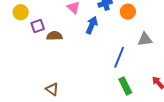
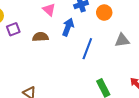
brown semicircle: (54, 36) -> (40, 37), moved
blue line: (119, 57) -> (87, 49), moved

